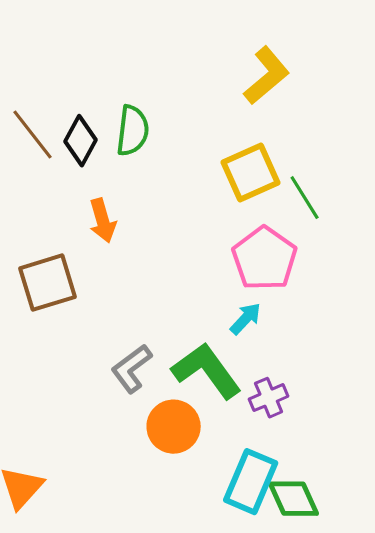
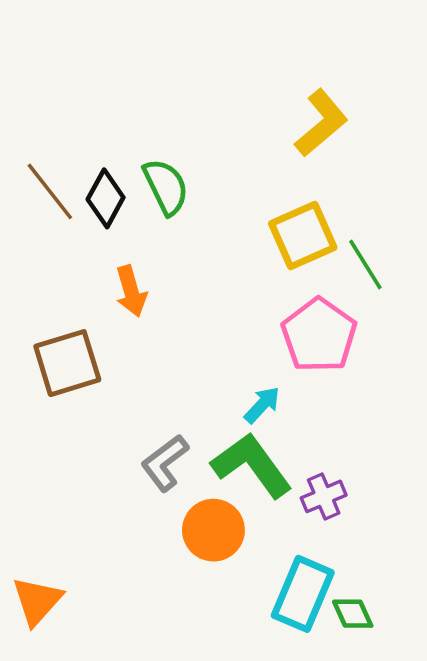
green semicircle: (133, 131) -> (166, 187), turned -33
cyan arrow: (246, 319) -> (262, 405), moved
green diamond: (294, 499) -> (353, 614), size x0.7

